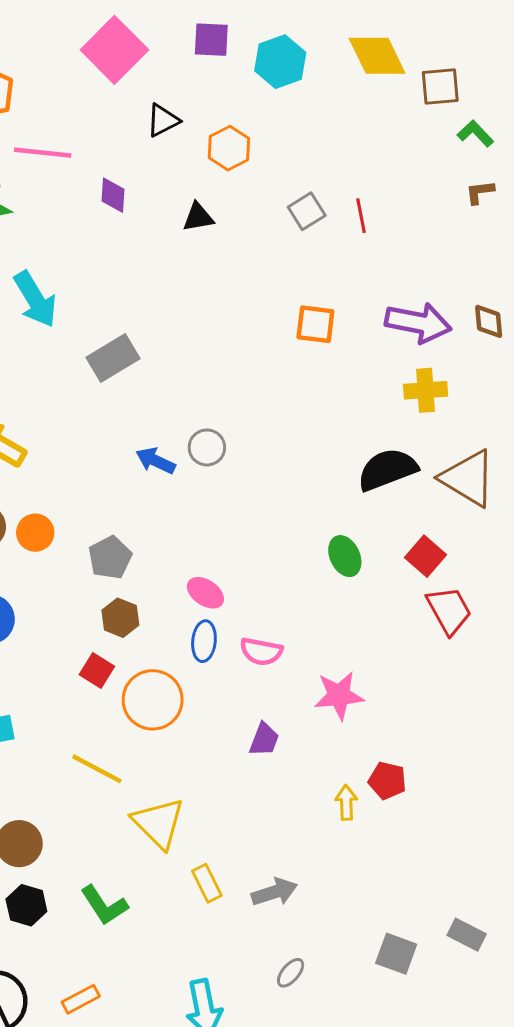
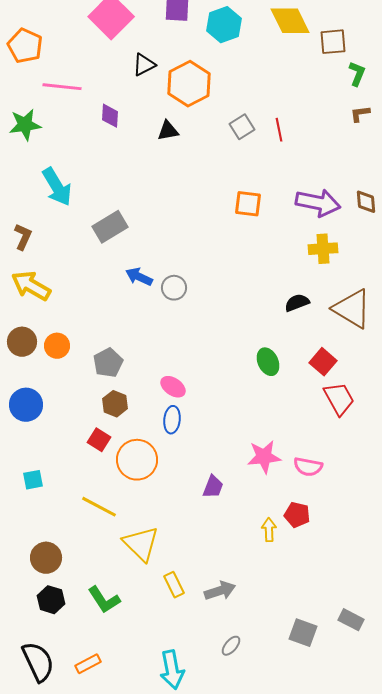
green L-shape: (475, 134) -> (357, 74), turned 65
orange hexagon: (229, 148) -> (189, 84), size x1.5
blue arrow: (156, 461) -> (139, 277), moved
black semicircle: (387, 469) -> (297, 303), size x0.6
pink semicircle: (261, 651) -> (308, 467), moved

